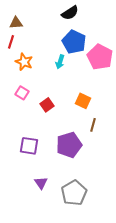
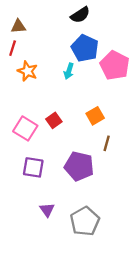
pink square: (22, 93) -> (25, 128), moved, size x1.5
orange square: (83, 101) -> (95, 116), turned 35
purple pentagon: (69, 145) -> (79, 166), turned 30

